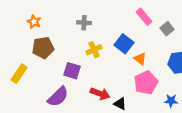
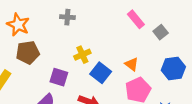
orange star: (34, 22) -> (18, 25), size x1.5
gray cross: (84, 23) -> (67, 17), moved
blue square: (124, 44) -> (101, 73), moved

